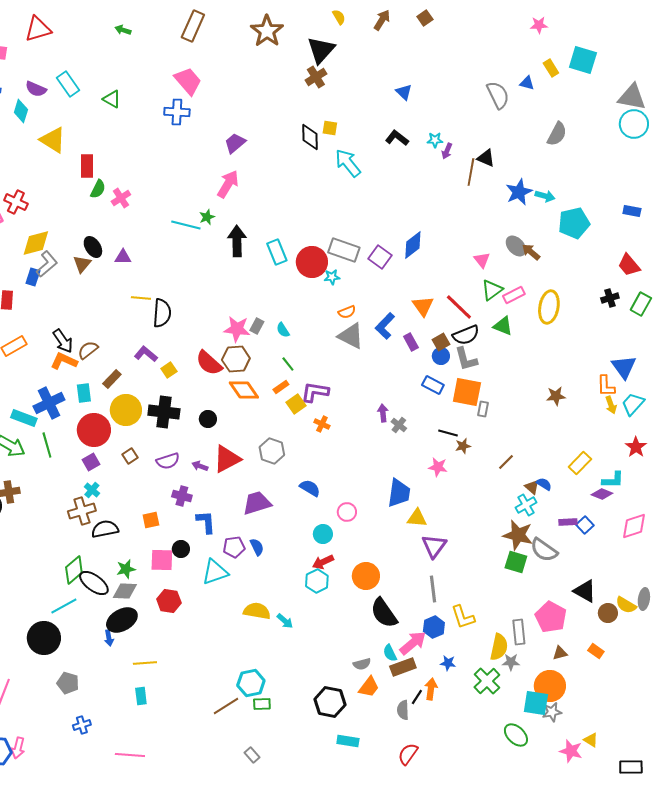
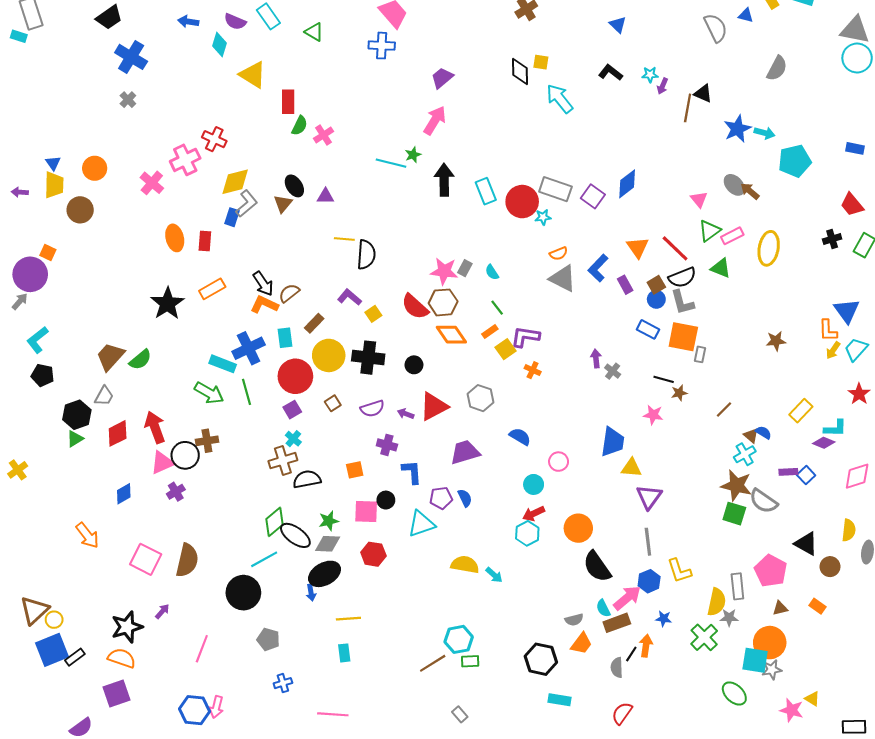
yellow arrow: (611, 405) -> (833, 350), turned 54
yellow semicircle: (626, 605) -> (849, 530), moved, turned -115

